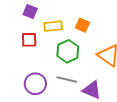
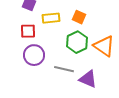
green hexagon: (68, 51) -> (77, 42), moved
purple circle: (35, 84) -> (34, 55), moved

